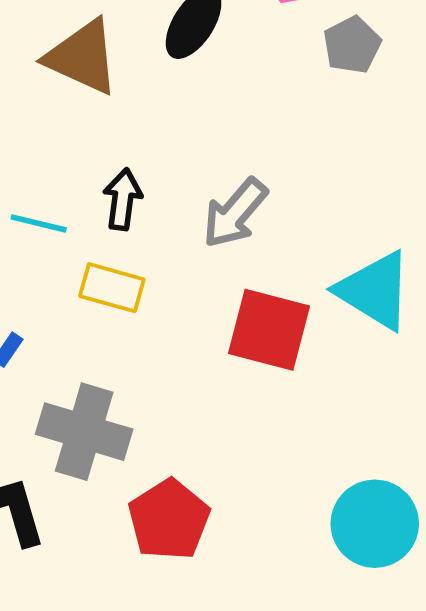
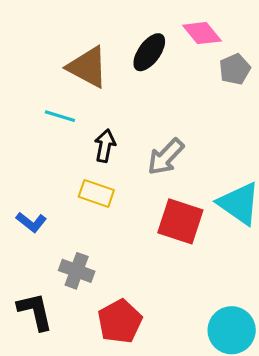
cyan line: (39, 223) -> (60, 116), moved
gray cross: (84, 432) -> (77, 271), size x0.7

